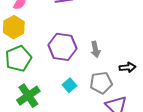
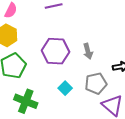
green cross: (28, 96) -> (26, 101), turned -30

